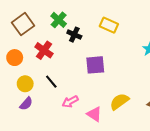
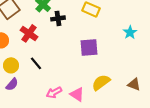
black cross: (74, 35) -> (58, 18), turned -32
purple square: (95, 65) -> (89, 47), moved
pink arrow: (70, 102) -> (54, 92), moved

